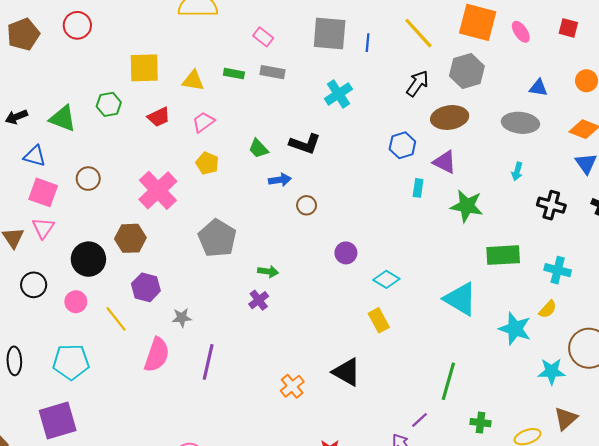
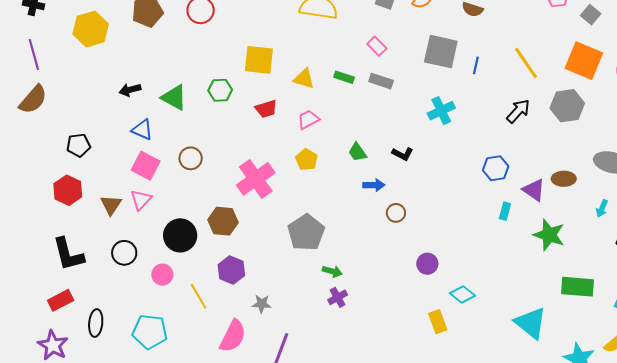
brown ellipse: (450, 117) -> (564, 179), moved, size x0.7
black L-shape: (305, 144) -> (403, 154), size x0.7
green arrow: (268, 272) -> (332, 271), moved
yellow rectangle: (379, 320) -> (438, 322), moved

